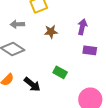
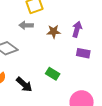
gray arrow: (17, 24) -> (26, 25), moved
brown star: (51, 32) -> (54, 32), moved

